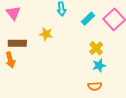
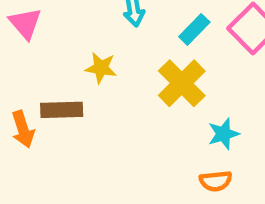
brown rectangle: (17, 43) -> (62, 110), moved
yellow cross: (96, 48) -> (182, 83), moved, size x1.5

